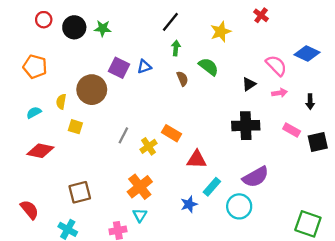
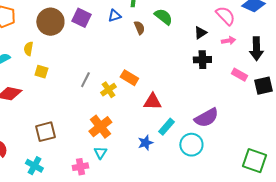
blue triangle: (144, 67) -> (114, 16), moved
brown circle: (92, 90) -> (50, 22), moved
black arrow: (310, 102) -> (256, 49), size x1.6
black cross: (246, 126) -> (202, 60), moved, size x0.7

